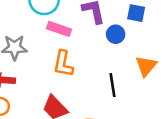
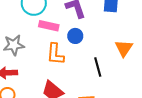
blue circle: (116, 34) -> (75, 36), moved

